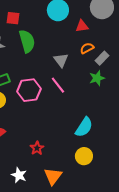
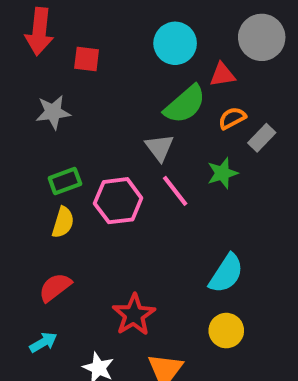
green semicircle: (27, 41) -> (185, 104), moved, turned 65
gray triangle: (61, 60) -> (159, 148), moved
green star: (97, 78) -> (222, 173), moved
red star: (37, 148) -> (134, 315), size x1.5

